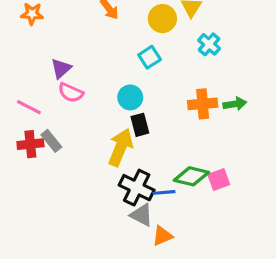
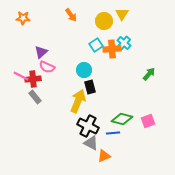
cyan cross: (209, 44) -> (124, 43), moved
orange cross: (203, 104) -> (112, 49), moved
green arrow: (235, 104) -> (149, 74), turned -40
red cross: (30, 144) -> (33, 79), moved
pink square: (219, 180) -> (148, 121), moved
blue line: (164, 192) -> (113, 133), moved

